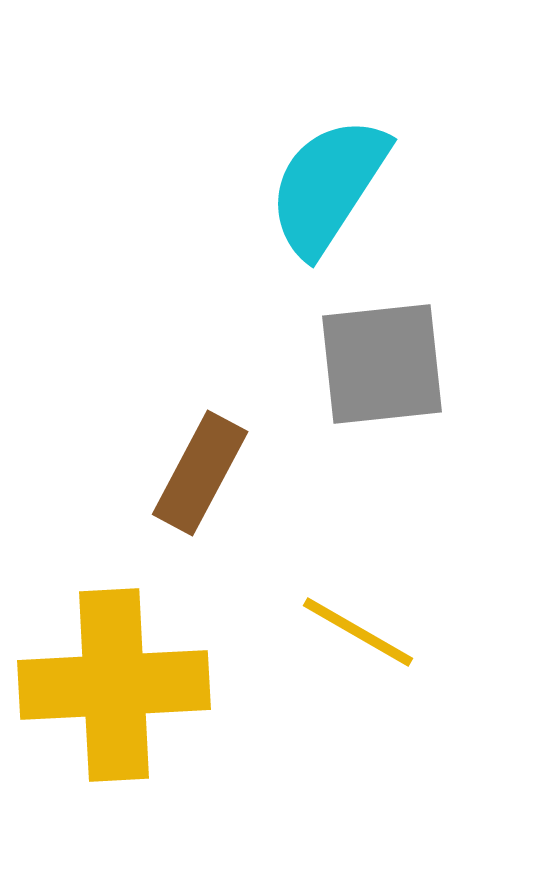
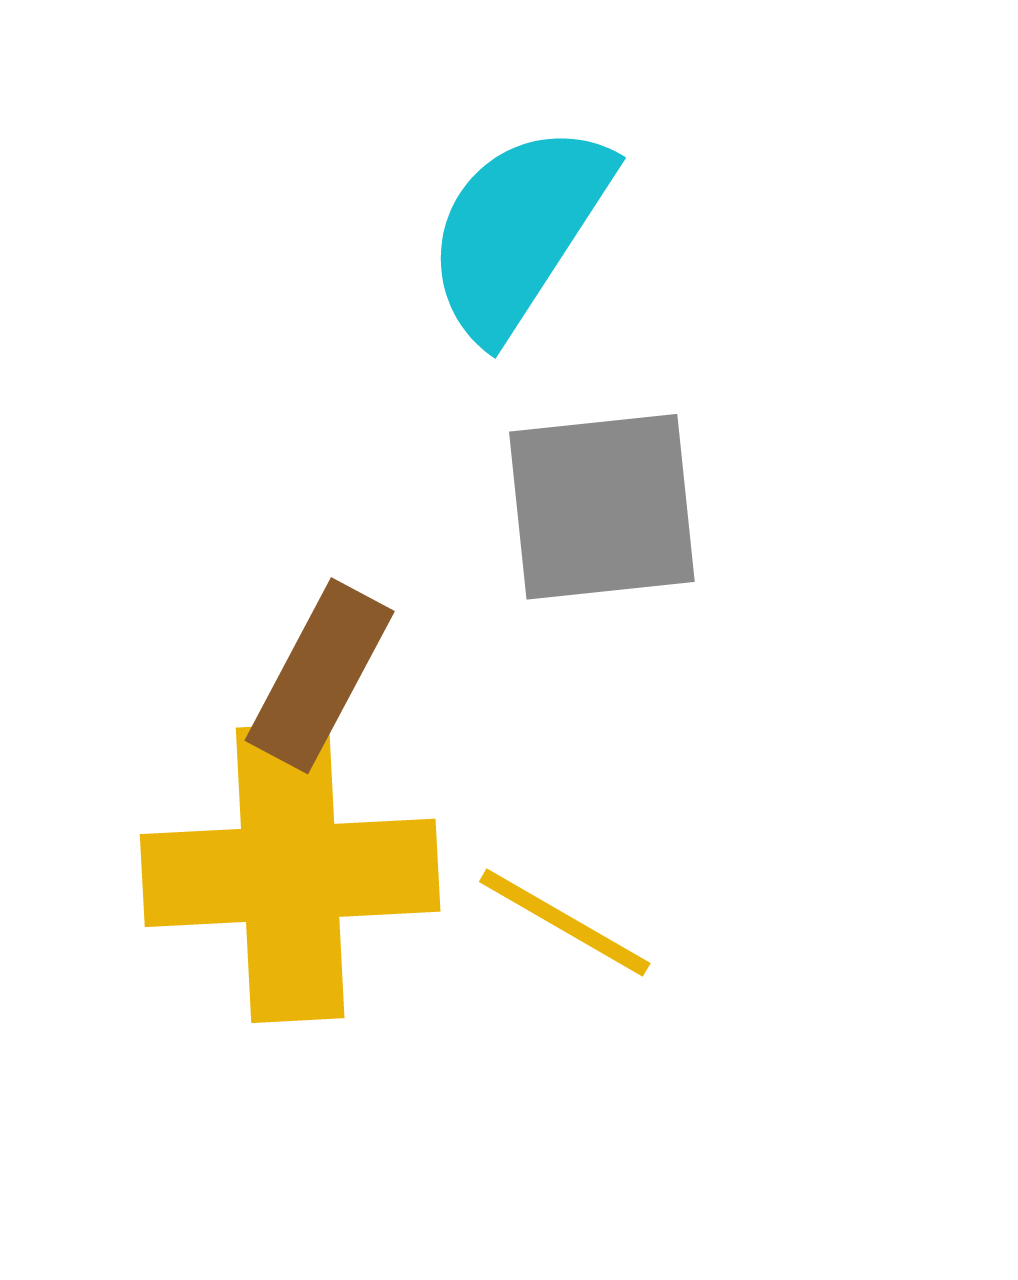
yellow cross: (114, 685) -> (290, 873), moved

